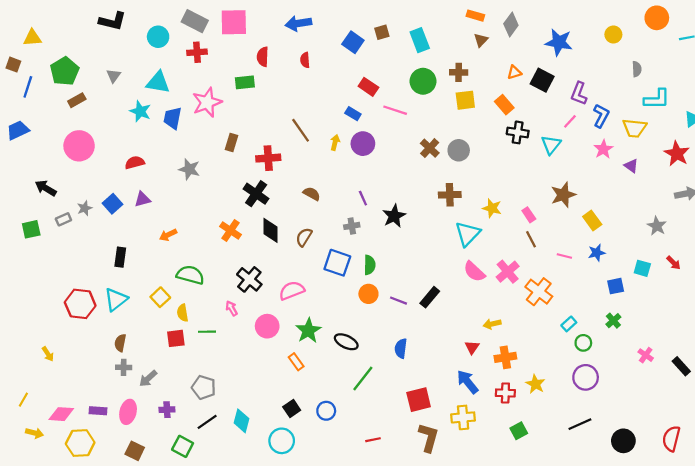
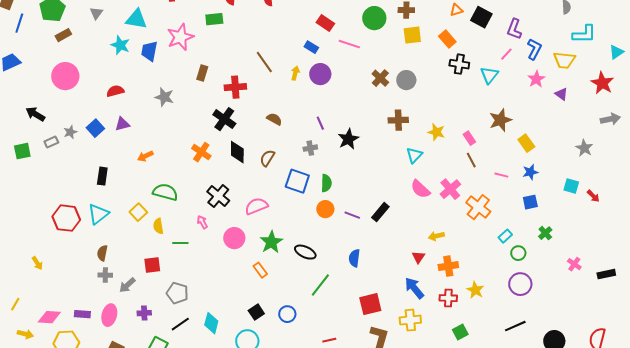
cyan triangle: (468, 234) -> (414, 155), size x0.7
red arrow: (673, 263) -> (593, 196), moved
blue square: (616, 286) -> (530, 202), moved
red square: (176, 338) -> (152, 265), moved
black rectangle: (681, 366) -> (606, 274), turned -60

